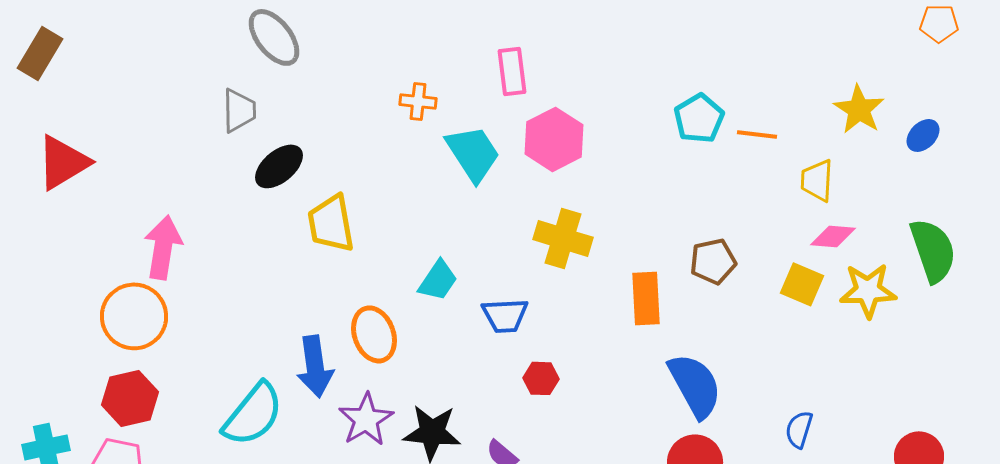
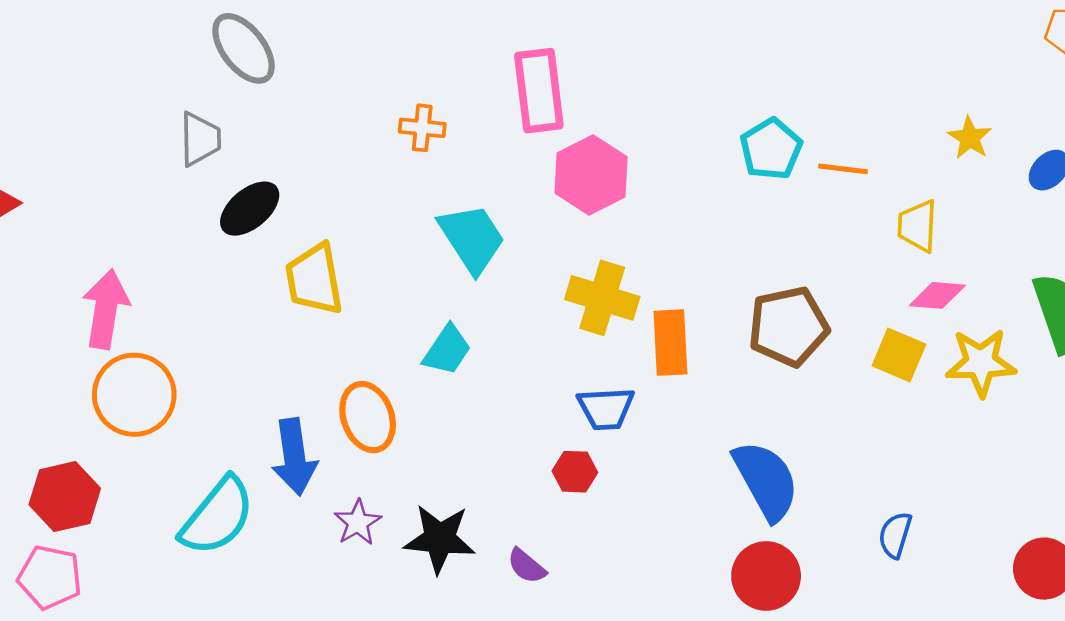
pink rectangle: (512, 71) -> (539, 91), size x1.4
yellow star: (859, 109) -> (970, 138), size x0.7
cyan trapezoid: (473, 153) -> (472, 238), moved
brown pentagon: (713, 261) -> (788, 326), size x1.4
orange rectangle: (646, 298) -> (670, 343), moved
blue trapezoid: (505, 315) -> (606, 408), moved
orange circle: (134, 316) -> (134, 395), moved
purple star: (366, 419) -> (358, 523), size x0.7

